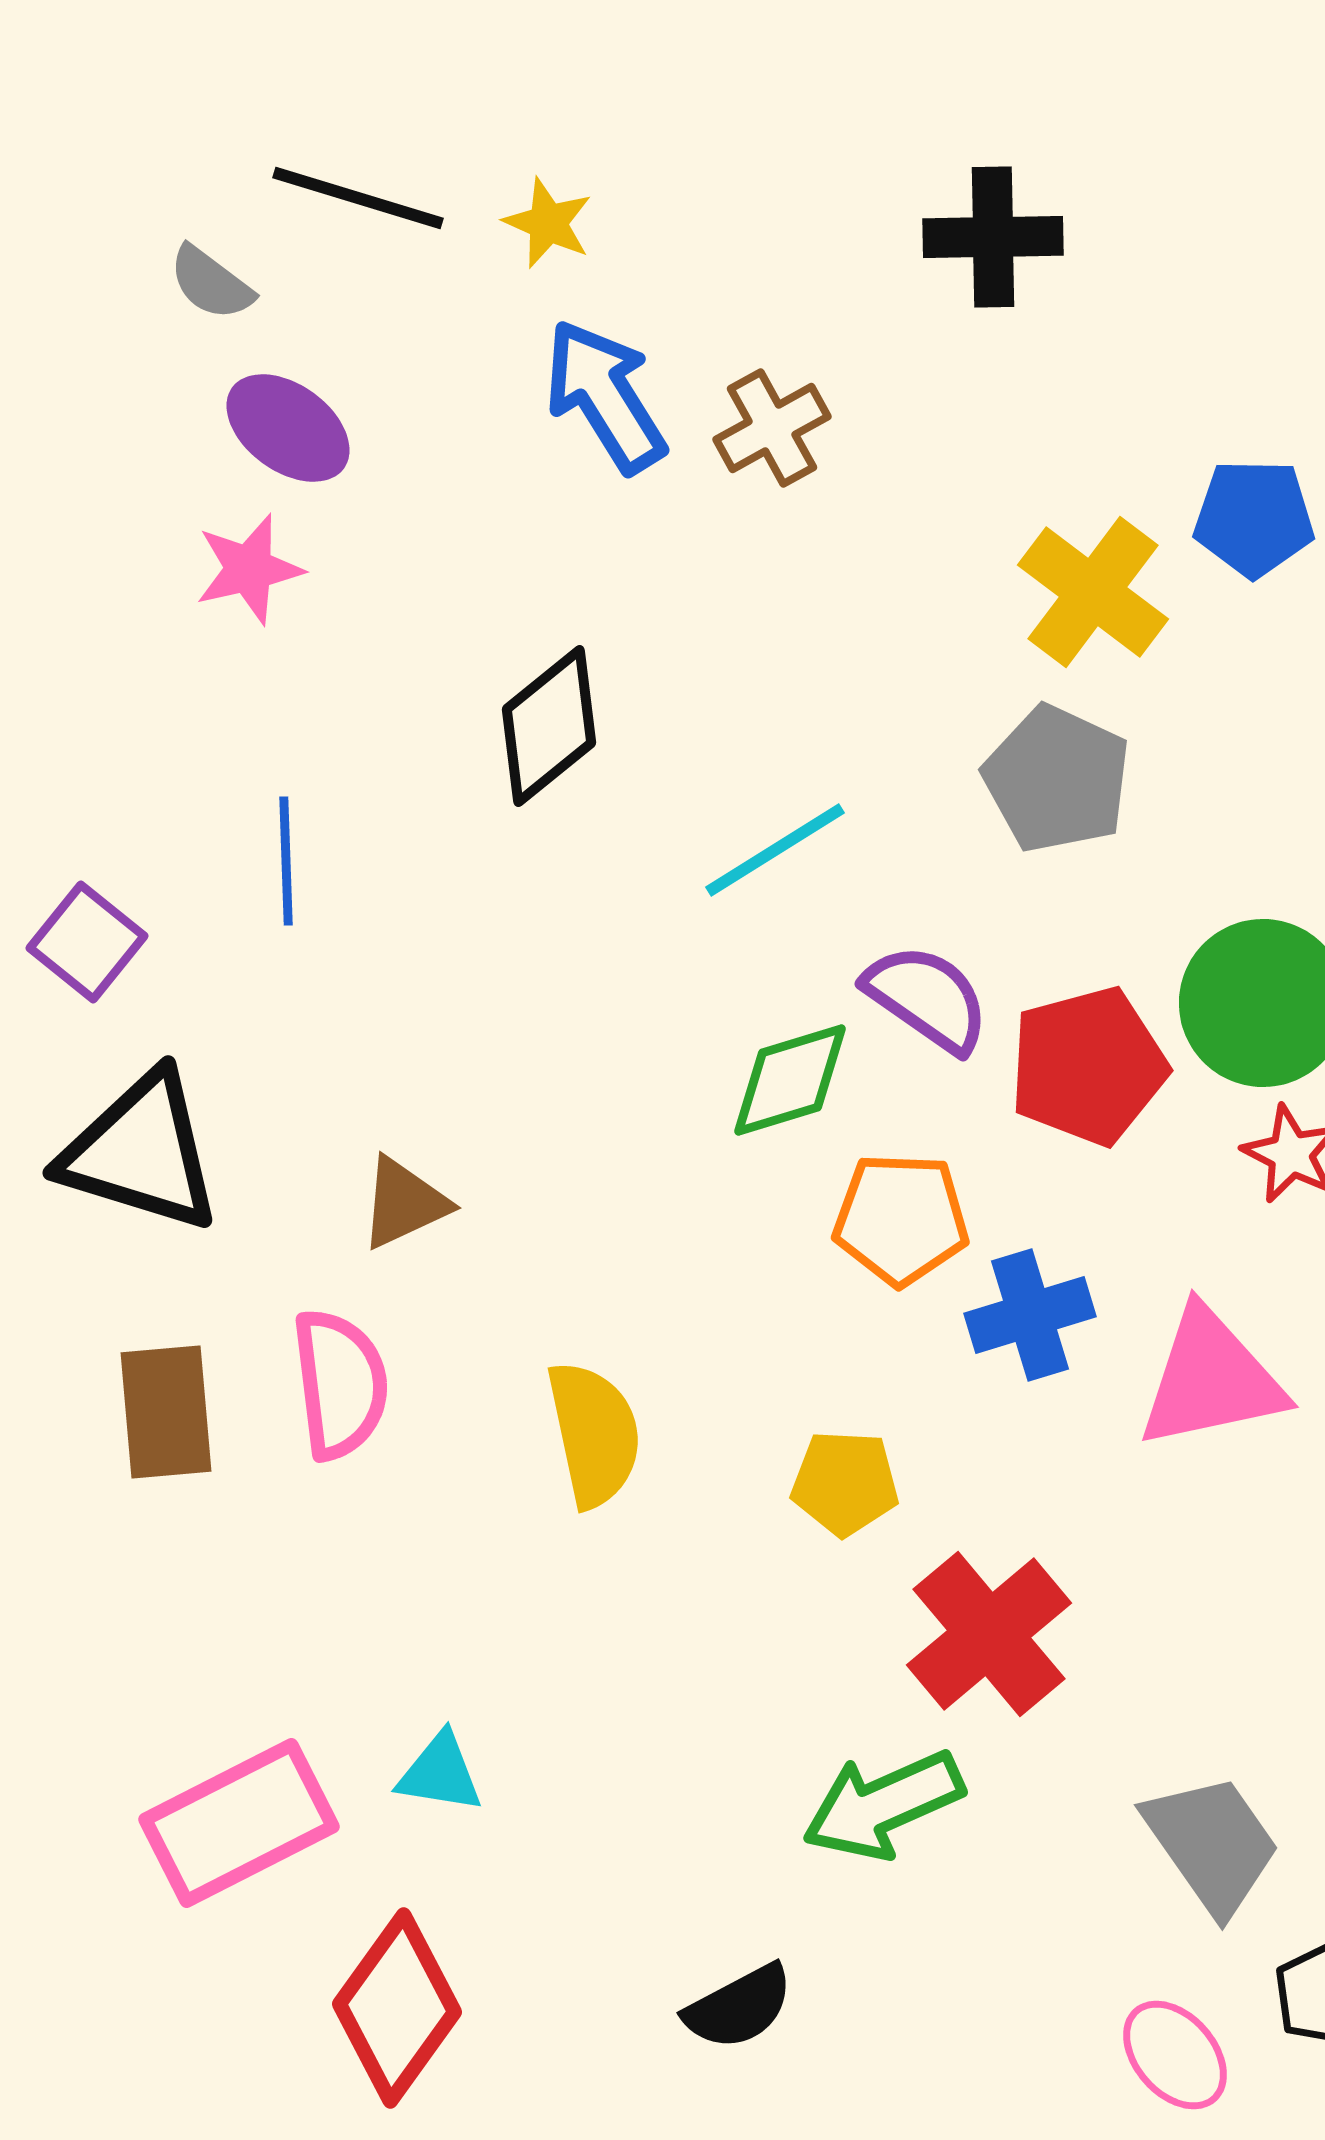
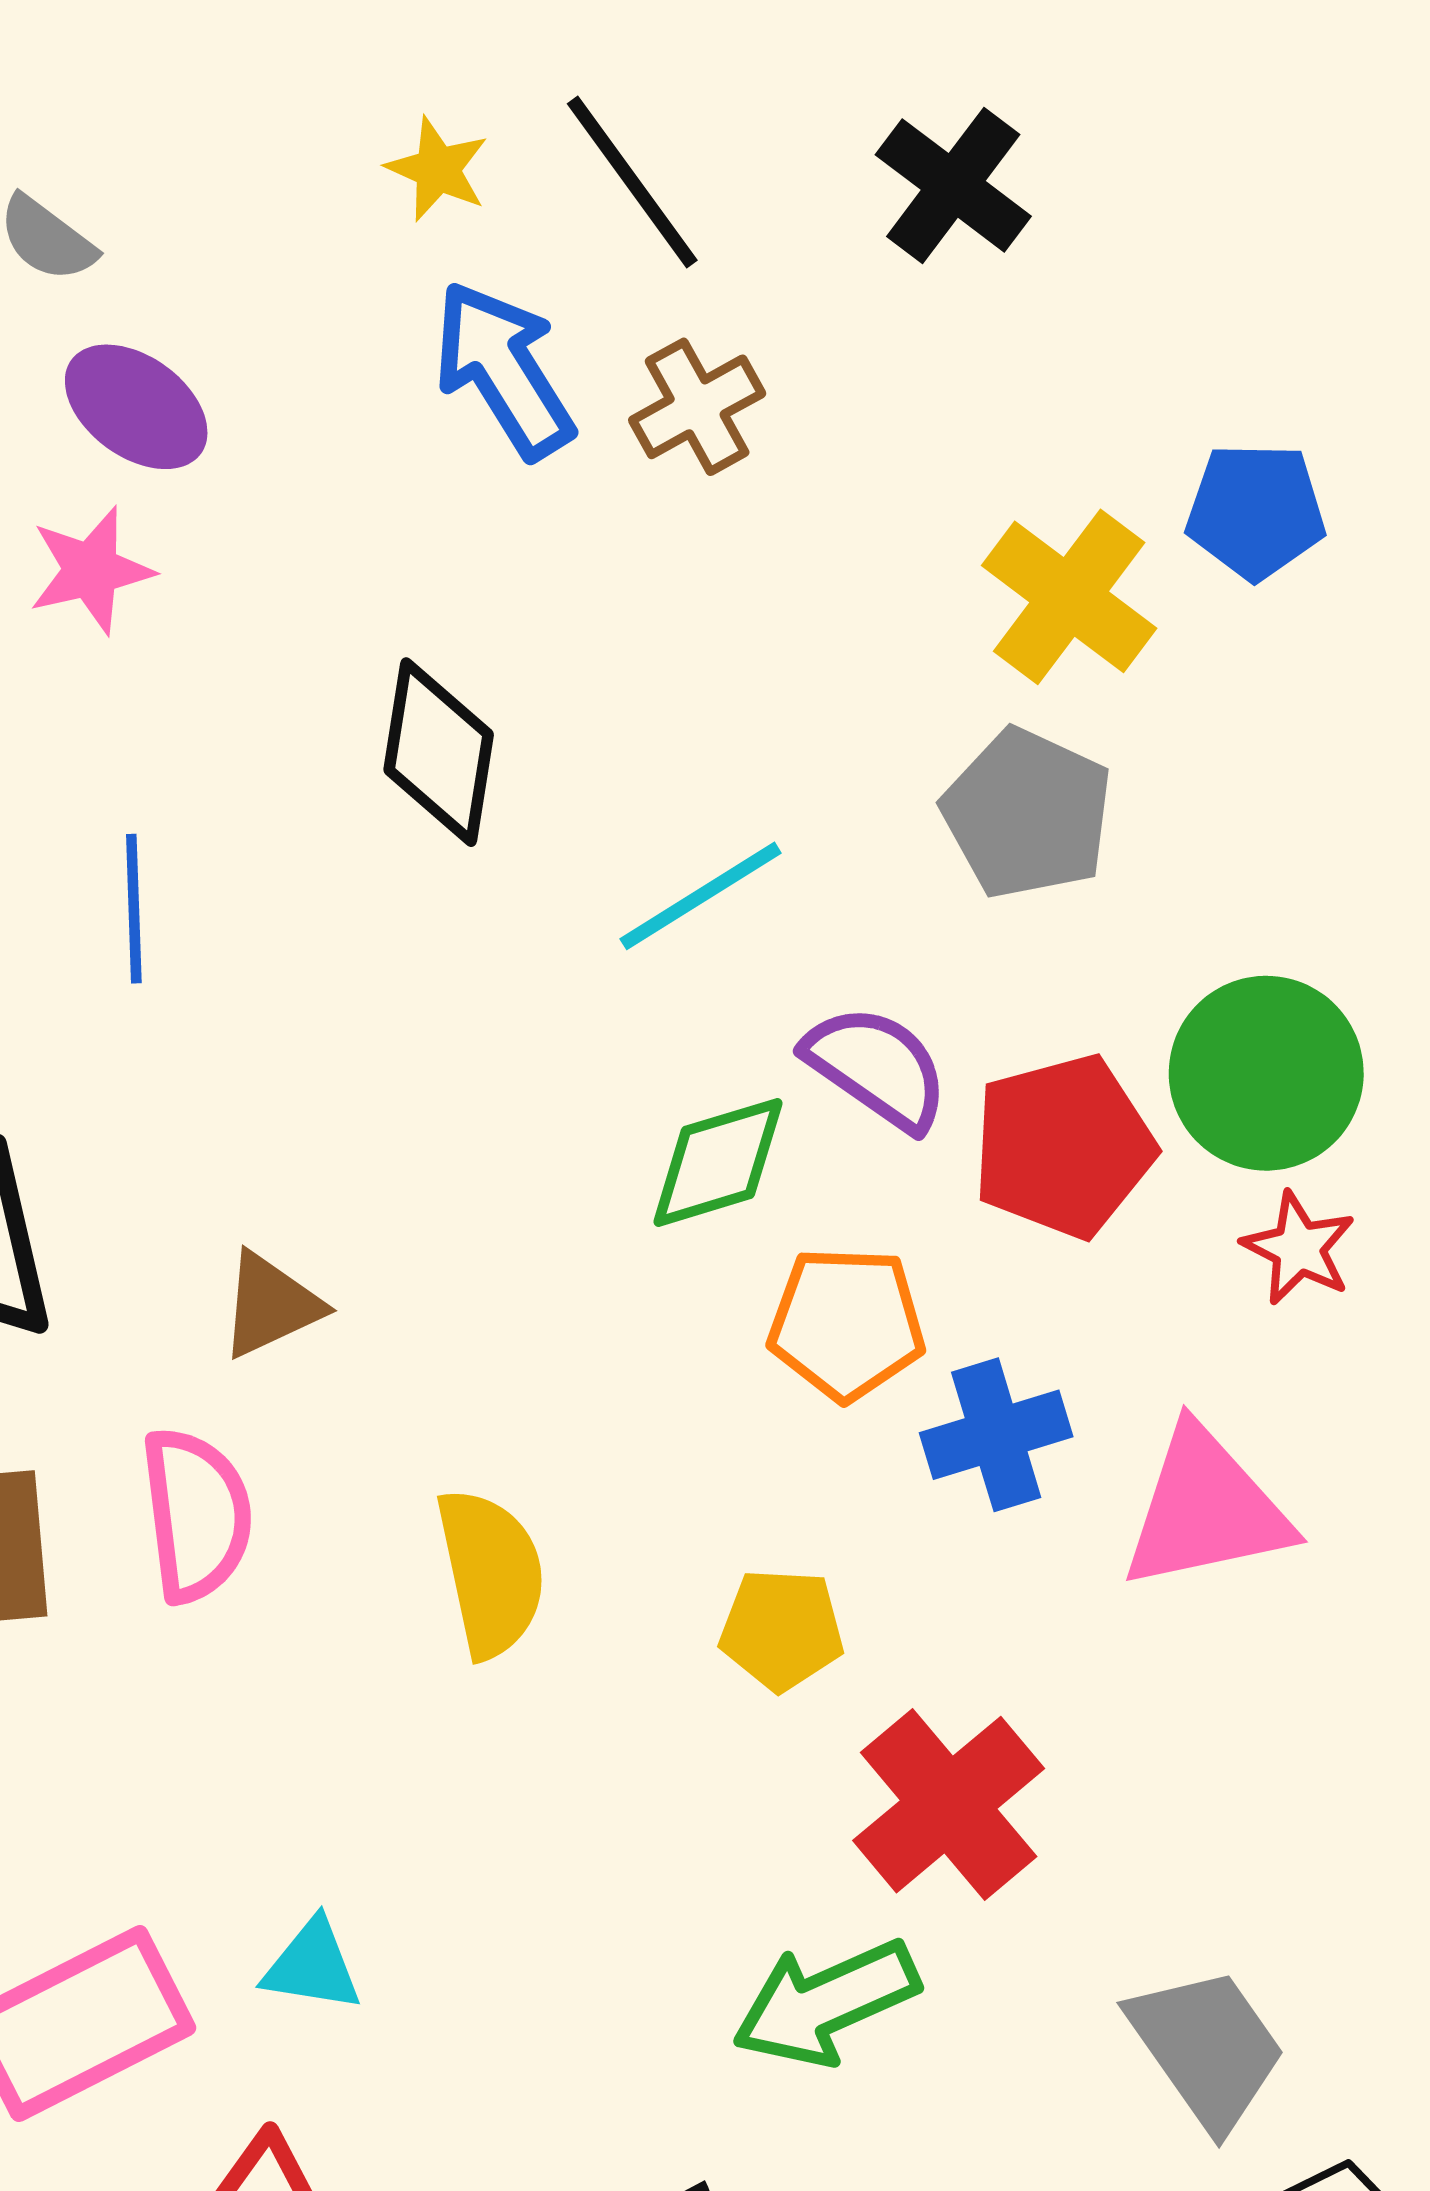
black line: (358, 198) -> (632, 182), moved, turned 37
black cross: (993, 237) -> (953, 185), turned 38
black diamond: (549, 726) -> (439, 752), turned -42

